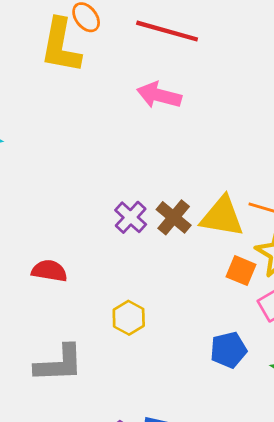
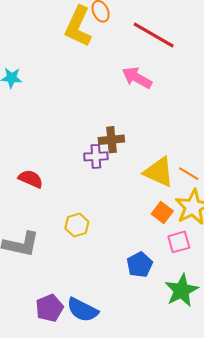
purple cross: (131, 217) -> (96, 156), turned 30
brown cross: (174, 217) -> (111, 140), moved, turned 30
blue pentagon: (228, 350) -> (140, 265), turned -30

